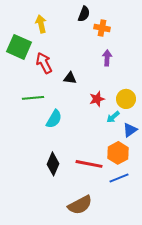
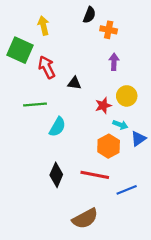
yellow circle: (126, 99) -> (127, 96), moved
cyan arrow: (113, 117) -> (120, 125), turned -120
orange hexagon: (118, 153) -> (109, 146), moved

